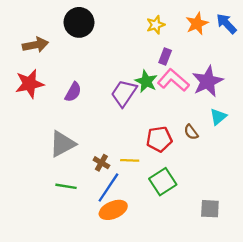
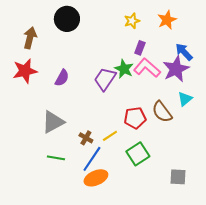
blue arrow: (226, 24) -> (184, 52), moved
brown arrow: (35, 45) -> (30, 38), turned -65
brown semicircle: (191, 132) -> (162, 112), size x1.6
yellow line: (130, 160) -> (110, 136), turned -35

